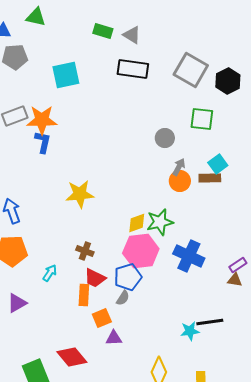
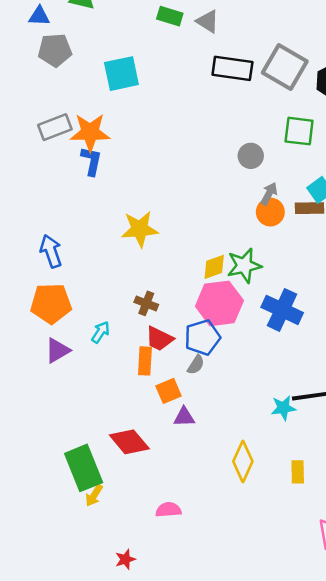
black rectangle: (133, 69) -> (232, 68), moved
purple triangle: (17, 303) -> (57, 350), moved

